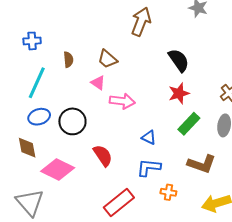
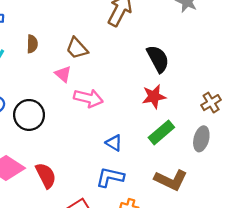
red semicircle: (103, 156) -> (46, 175), moved

